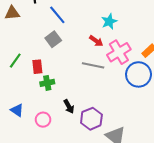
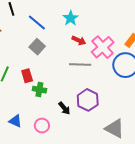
cyan star: (109, 22) -> (71, 18), moved
green cross: (47, 83) -> (39, 90), turned 32
purple hexagon: (91, 119) -> (88, 100), moved

